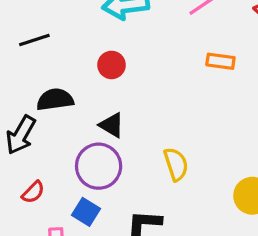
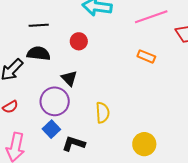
black line: (34, 40) -> (39, 25), moved
blue square: (86, 212) -> (51, 129), moved

